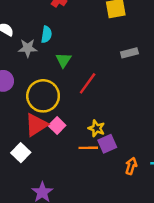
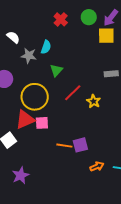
pink square: (57, 125) -> (42, 123), turned 32
yellow star: (96, 128) -> (94, 101), moved
orange arrow: (131, 166) -> (97, 166), turned 40

